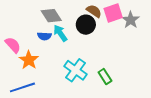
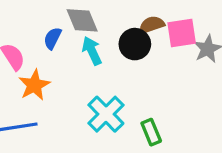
brown semicircle: (94, 11) -> (152, 25), turned -63
blue semicircle: (44, 36) -> (53, 38), moved, turned 104

